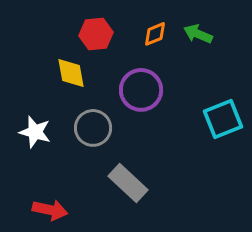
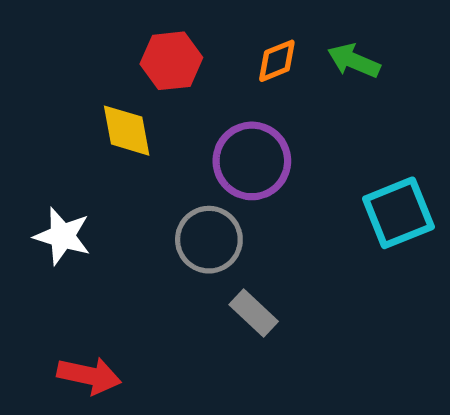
gray circle: (93, 128) -> (209, 240), moved
gray rectangle: (128, 183) -> (254, 313), moved, size x0.7

